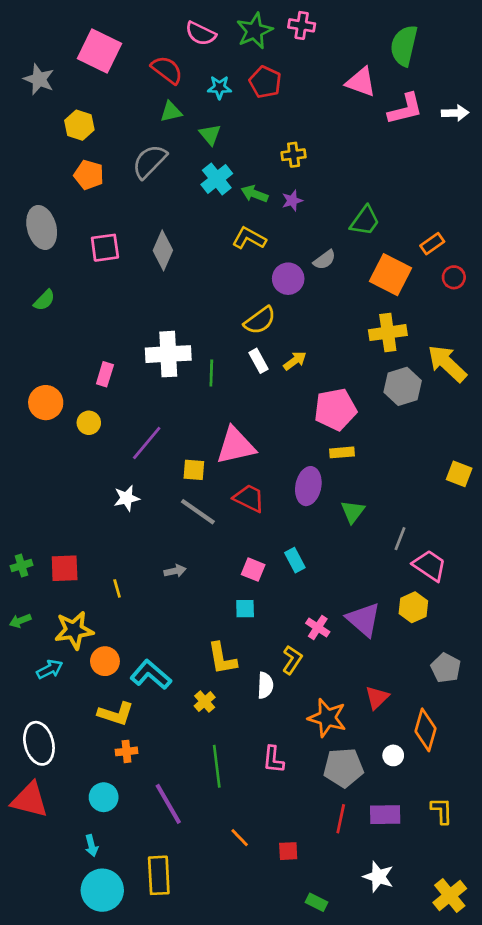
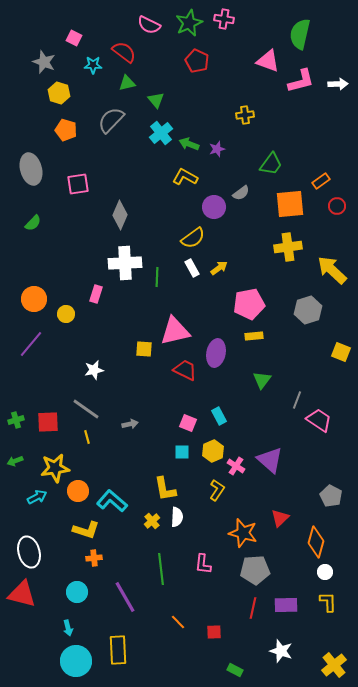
pink square: (100, 51) -> (74, 38), size x0.5
gray star: (39, 79) -> (44, 62), moved
cyan star: (219, 87) -> (93, 65), moved
yellow cross: (294, 155) -> (245, 115), moved
gray diamond: (163, 250) -> (120, 215), moved
orange square: (391, 275) -> (290, 204), turned -32
pink rectangle: (105, 374) -> (96, 294), moved
gray hexagon: (403, 386) -> (308, 310), moved
purple line: (147, 443) -> (31, 344), moved
purple ellipse: (308, 486) -> (216, 353), moved
gray line: (198, 512) -> (86, 409), moved
yellow hexagon: (413, 607) -> (213, 451), moved
white semicircle: (265, 685) -> (177, 517), moved
white circle: (393, 755) -> (325, 572), moved

